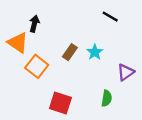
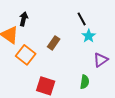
black line: (110, 17) -> (82, 19), moved, turned 32
cyan star: (95, 52) -> (89, 36), moved

